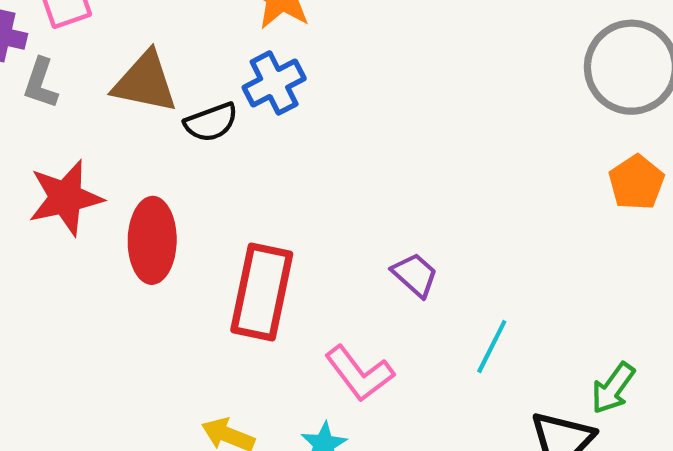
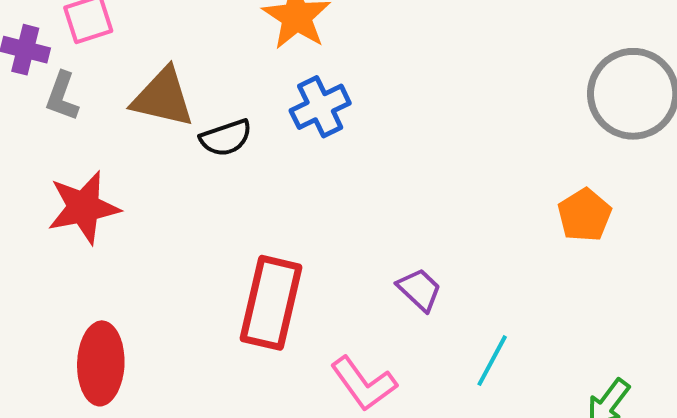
blue cross: (274, 83) -> (320, 107), moved
orange pentagon: (636, 182) -> (585, 215), moved
red ellipse: (152, 240) -> (101, 363), moved

